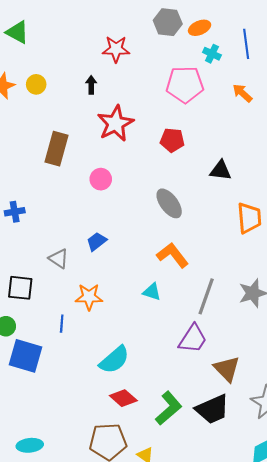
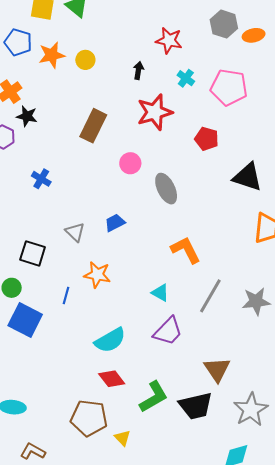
cyan cross: (212, 54) -> (186, 78), moved
black triangle: (221, 170) -> (248, 177), size x1.4
gray ellipse: (169, 203) -> (166, 189), moved
blue cross: (15, 212) -> (41, 179), turned 30
cyan triangle: (152, 292) -> (160, 293), moved
purple trapezoid: (193, 339) -> (168, 331), moved

